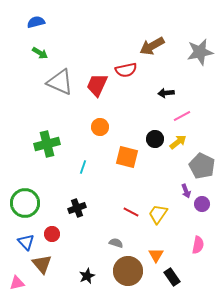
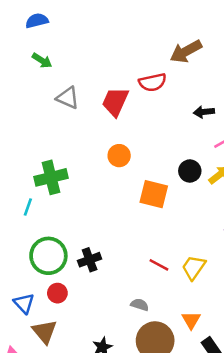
gray triangle: (60, 82) -> (68, 98), size x0.7
cyan line: (83, 167) -> (28, 207), moved
green circle: (25, 203) -> (48, 256), moved

